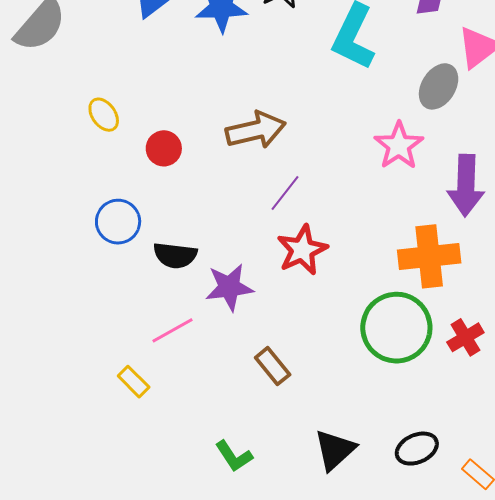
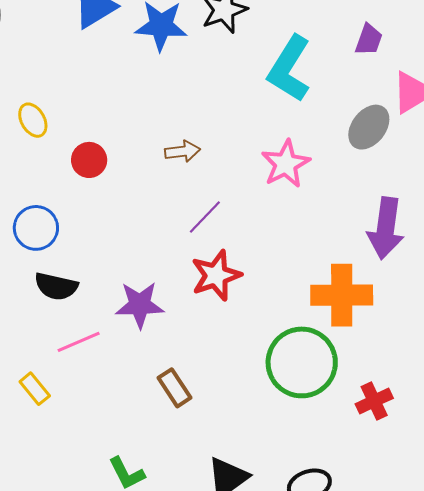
brown arrow: (256, 130) -> (182, 151), size x0.6
pink star: (399, 146) -> (286, 164), moved
black semicircle: (175, 255) -> (56, 286), moved
red cross: (465, 337) -> (374, 401), moved

